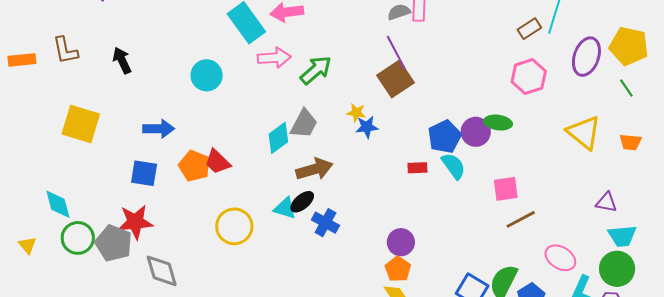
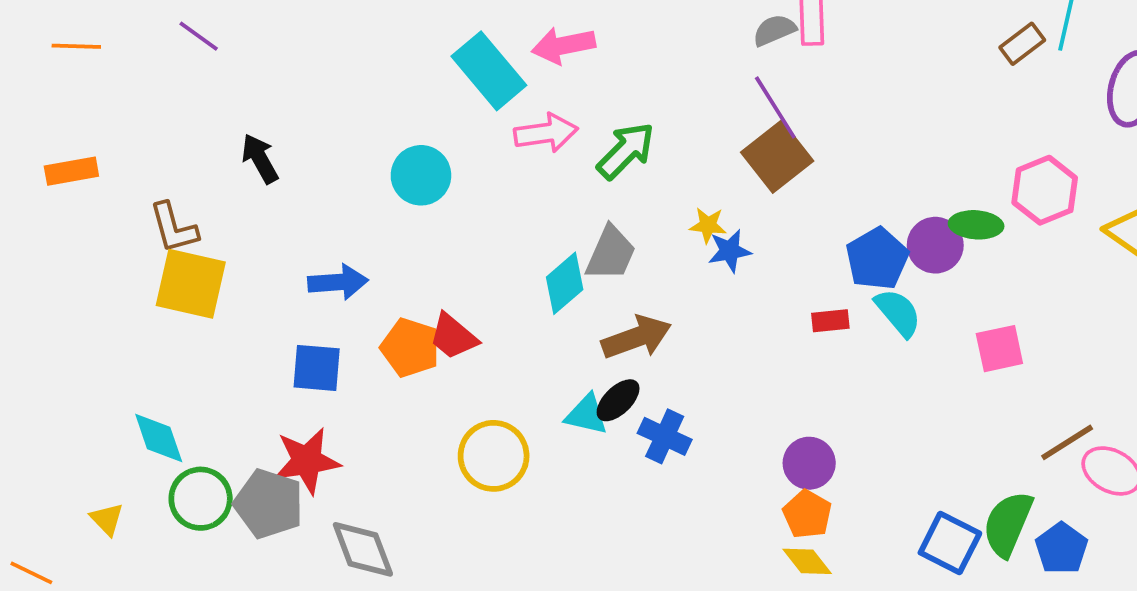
brown L-shape: (65, 50) -> (174, 228), moved
pink hexagon: (529, 77) -> (1045, 190), moved
brown line: (521, 219) -> (1067, 442), moved

